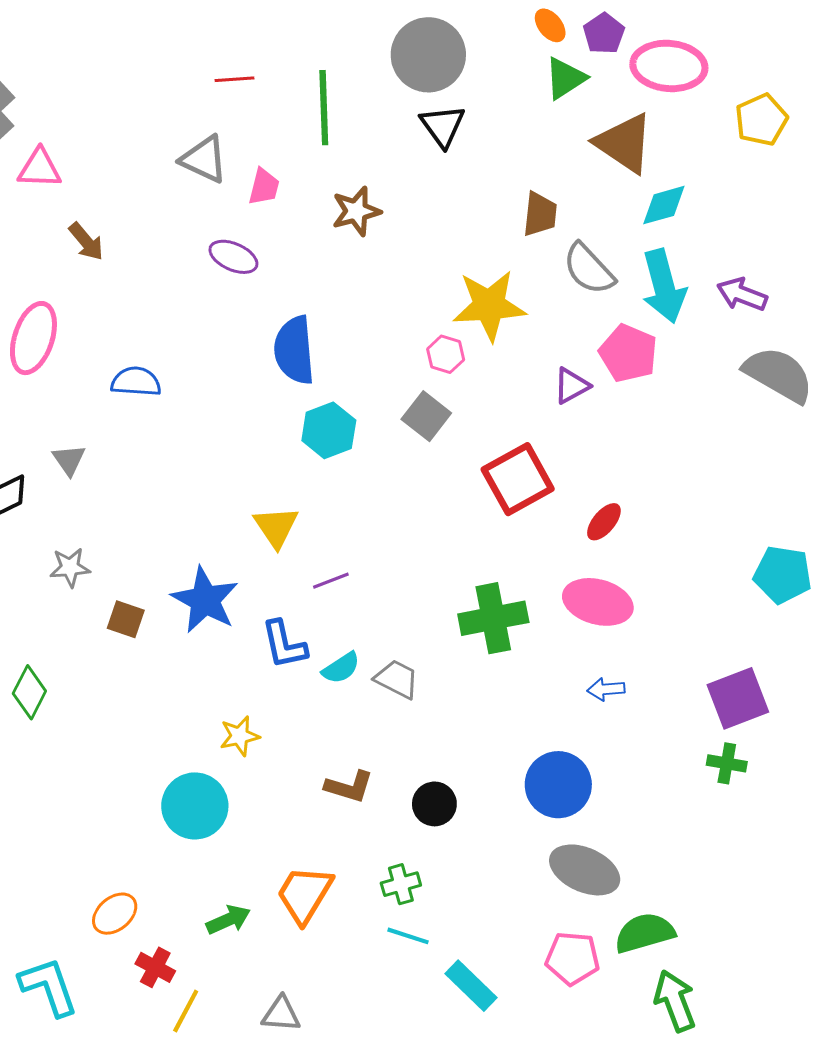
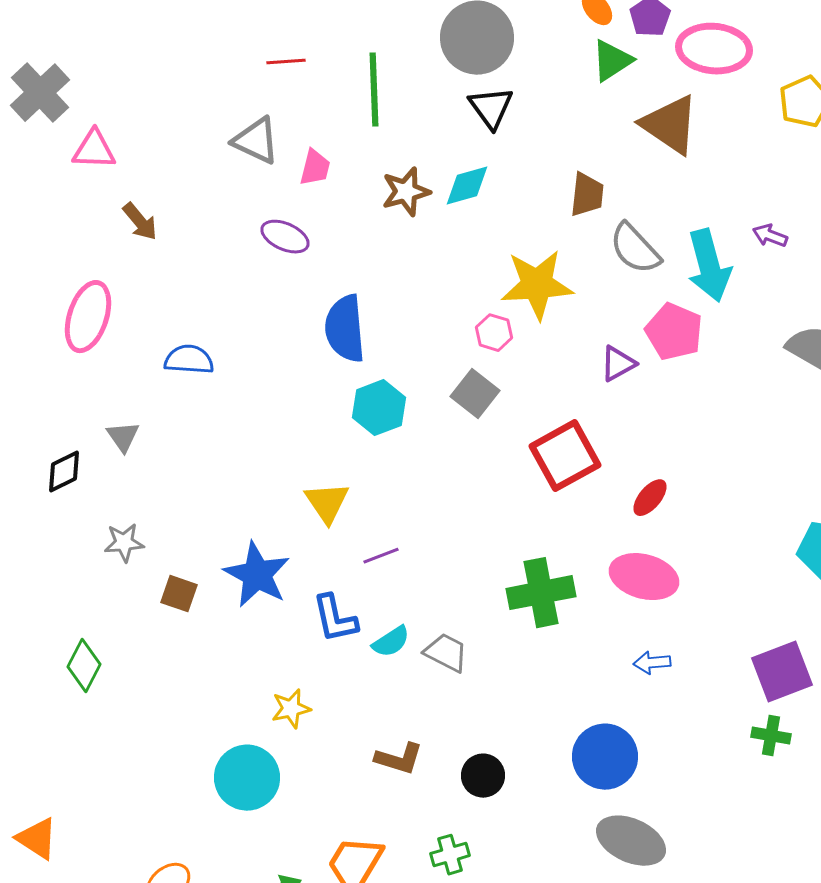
cyan diamond: (664, 205) -> (467, 186), moved
purple arrow: (742, 294) -> (770, 236), moved, size x0.7

